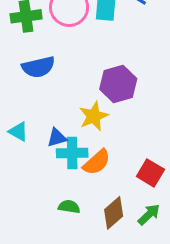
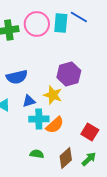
blue semicircle: (38, 67) -> (17, 77), moved
yellow star: (94, 116) -> (53, 95), turned -30
blue triangle: (57, 138) -> (29, 101), moved

